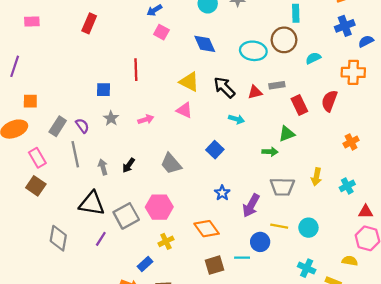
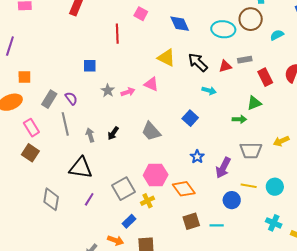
red line: (136, 70) -> (117, 34), moved
pink triangle: (184, 110) -> (151, 84), moved
gray star: (111, 118) -> (108, 91), moved
yellow arrow: (316, 177) -> (281, 141), turned 56
pink hexagon: (159, 207) -> (156, 175), moved
gray square: (126, 216) -> (123, 189), moved
cyan line: (242, 258) -> (217, 225), moved

